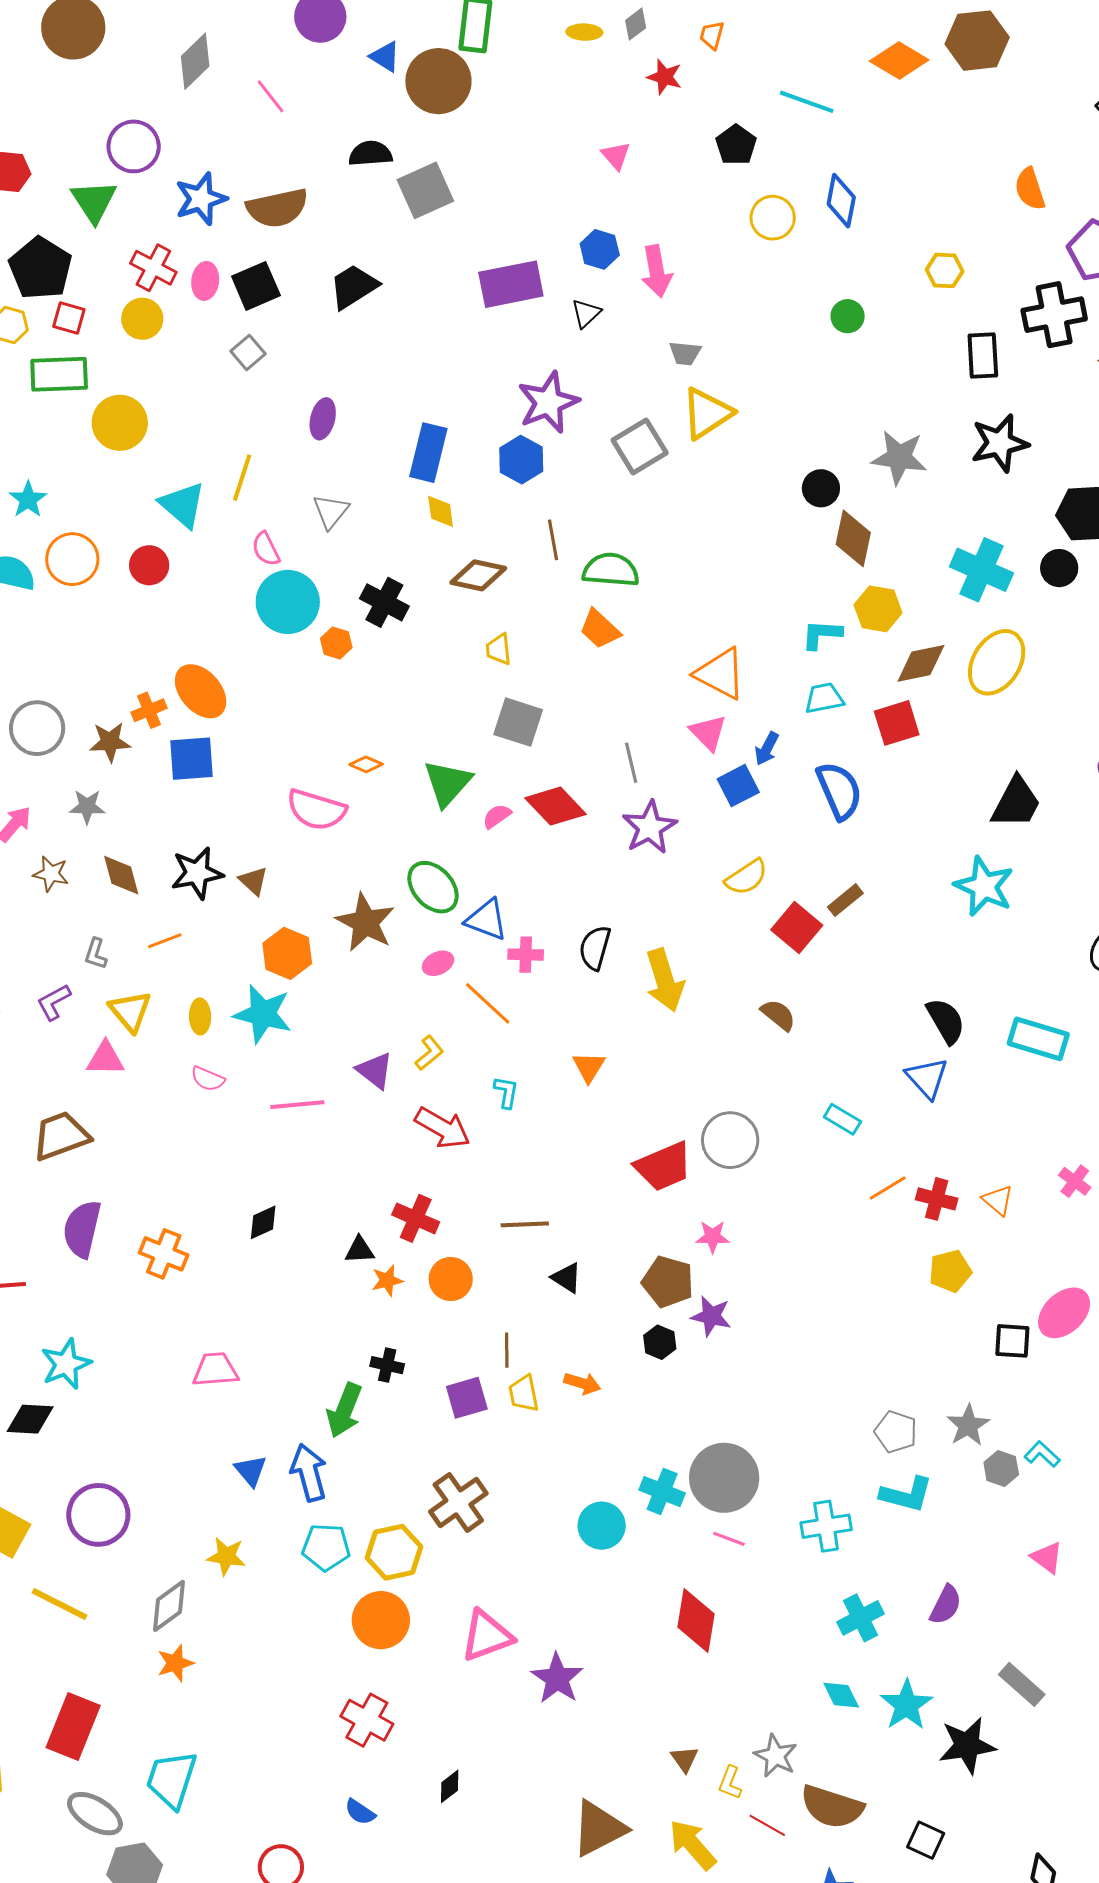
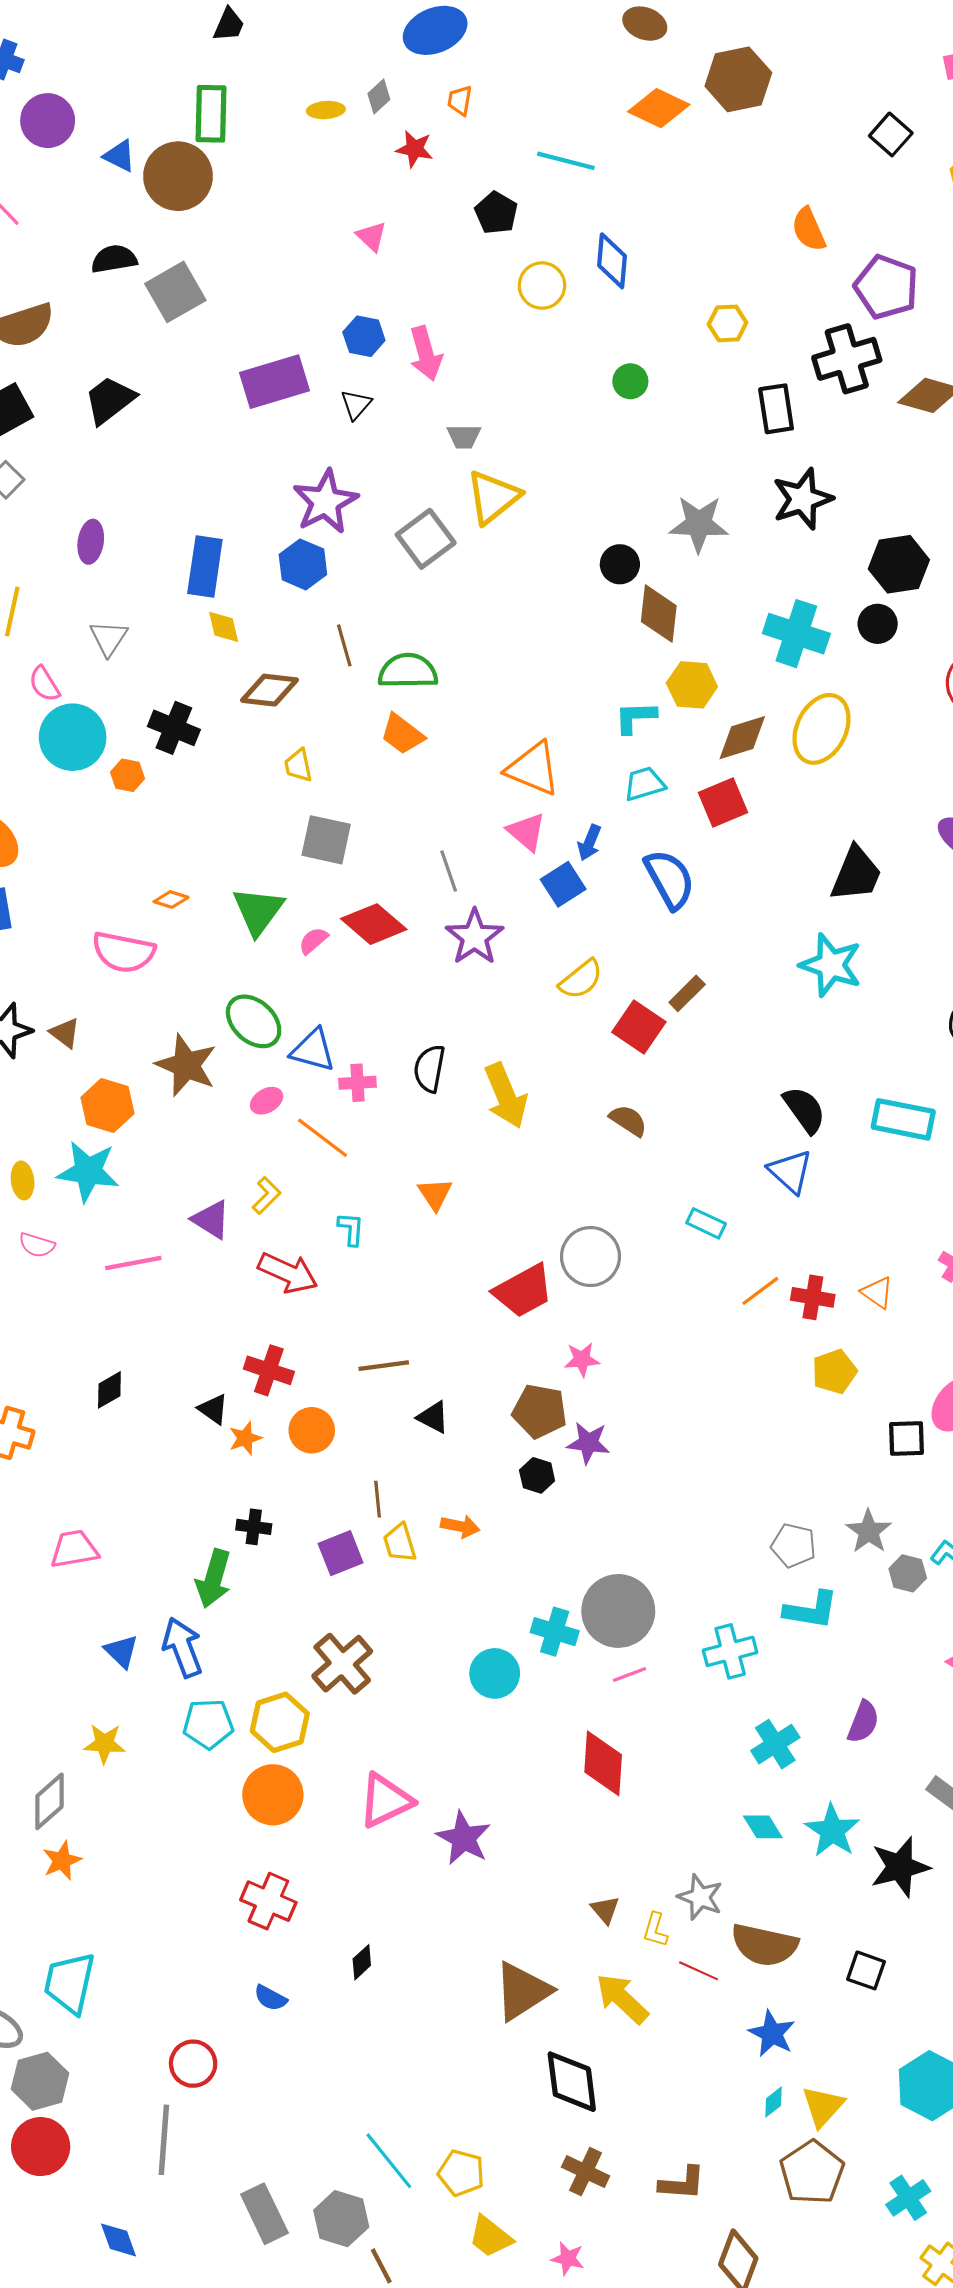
black triangle: (360, 1250) -> (213, 1409), turned 44
pink line: (729, 1539) -> (629, 1674), turned -36

